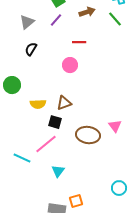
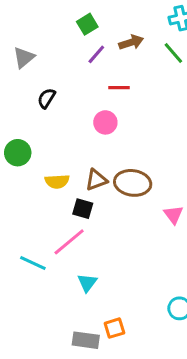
purple line: (56, 20) -> (96, 54), moved
gray triangle: (27, 22) -> (24, 57), moved
brown ellipse: (88, 135) -> (133, 183), moved

